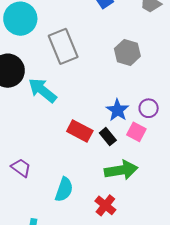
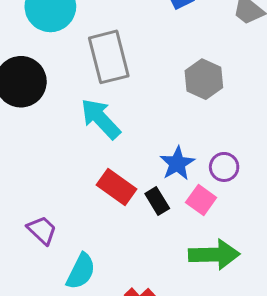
cyan arrow: (42, 90) -> (101, 119), moved
purple trapezoid: (21, 168) -> (42, 230), moved
green arrow: (121, 170) -> (214, 255), moved

